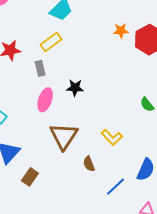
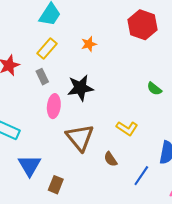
orange star: (121, 31) -> (89, 44), moved
black star: (75, 88) -> (80, 88), size x1.5

